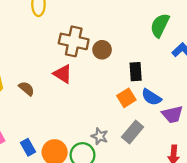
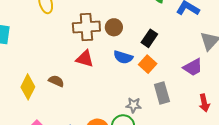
black rectangle: (136, 72) -> (149, 38), turned 54
blue semicircle: (151, 97) -> (123, 57), moved
gray rectangle: (133, 132) -> (162, 93), turned -40

